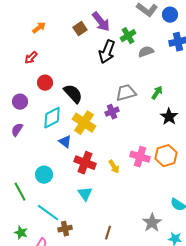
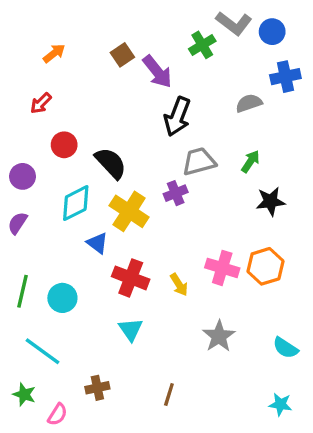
purple arrow: (101, 22) -> (157, 72), moved
green cross: (128, 36) -> (202, 45), moved
black arrow: (107, 52) -> (177, 117), moved
gray semicircle: (146, 52) -> (249, 103), moved
black star: (169, 117) -> (270, 201), turned 30
green line: (20, 192) -> (23, 291), moved, turned 42
cyan line: (48, 213) -> (42, 351), moved
gray star: (152, 223) -> (219, 336), moved

